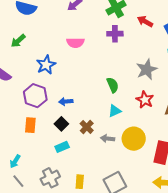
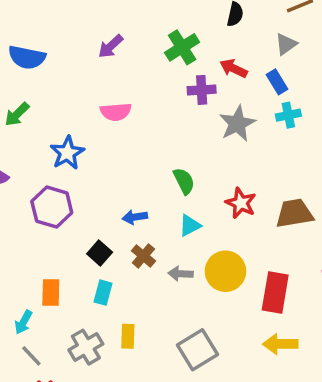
purple cross: (115, 34) -> (202, 90), moved
gray star: (147, 69) -> (237, 124), moved
blue arrow: (66, 101) -> (135, 217), moved
orange rectangle: (30, 125) -> (51, 292), moved
cyan rectangle: (62, 147) -> (103, 293), turned -48
yellow rectangle: (80, 182) -> (128, 336), moved

